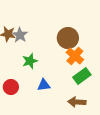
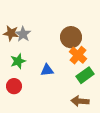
green star: (30, 61) -> (18, 61), moved
blue triangle: (44, 85) -> (47, 70), moved

